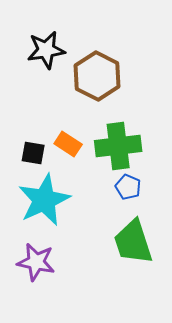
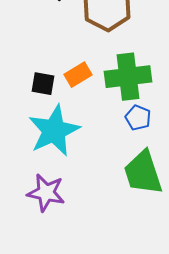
orange rectangle: (68, 144) -> (78, 75), turned -64

